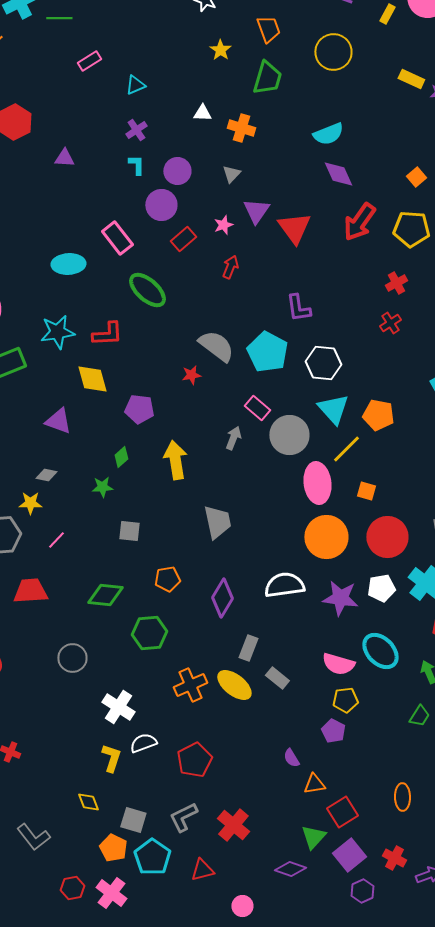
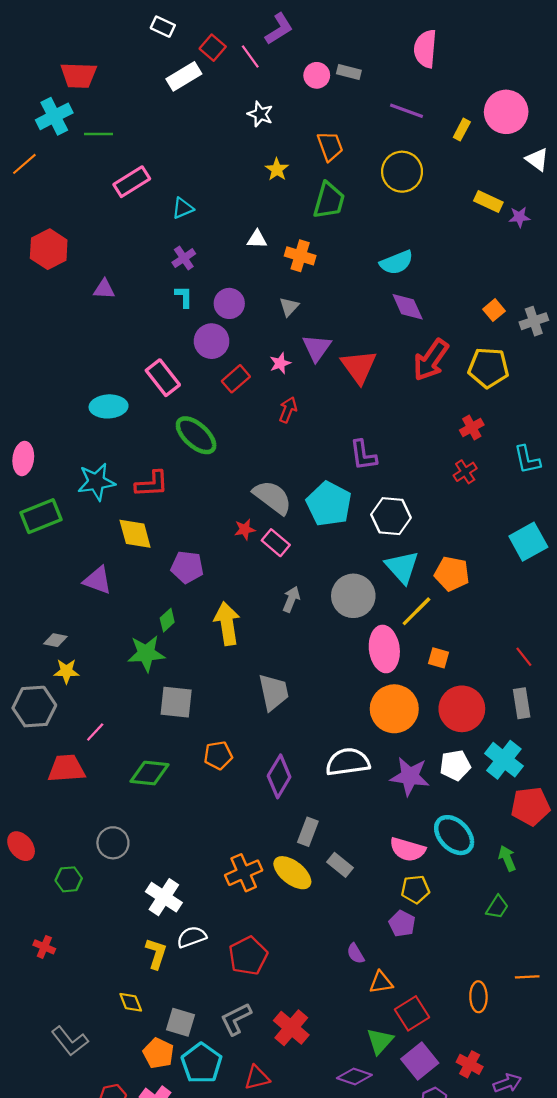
pink rectangle: (89, 61) -> (132, 182), size x1.4
pink rectangle: (257, 408) -> (276, 543), moved
gray diamond: (46, 475) -> (55, 640), moved
green star: (102, 487) -> (146, 653), size x1.6
gray square: (129, 531) -> (176, 702), size x1.4
pink line: (56, 540) -> (95, 732), moved
green hexagon: (149, 633) -> (69, 879), moved, size x0.7

